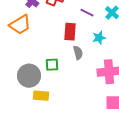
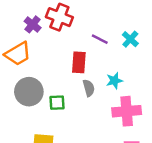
cyan star: (99, 38) -> (114, 81), moved
gray circle: (29, 76) -> (29, 92), moved

